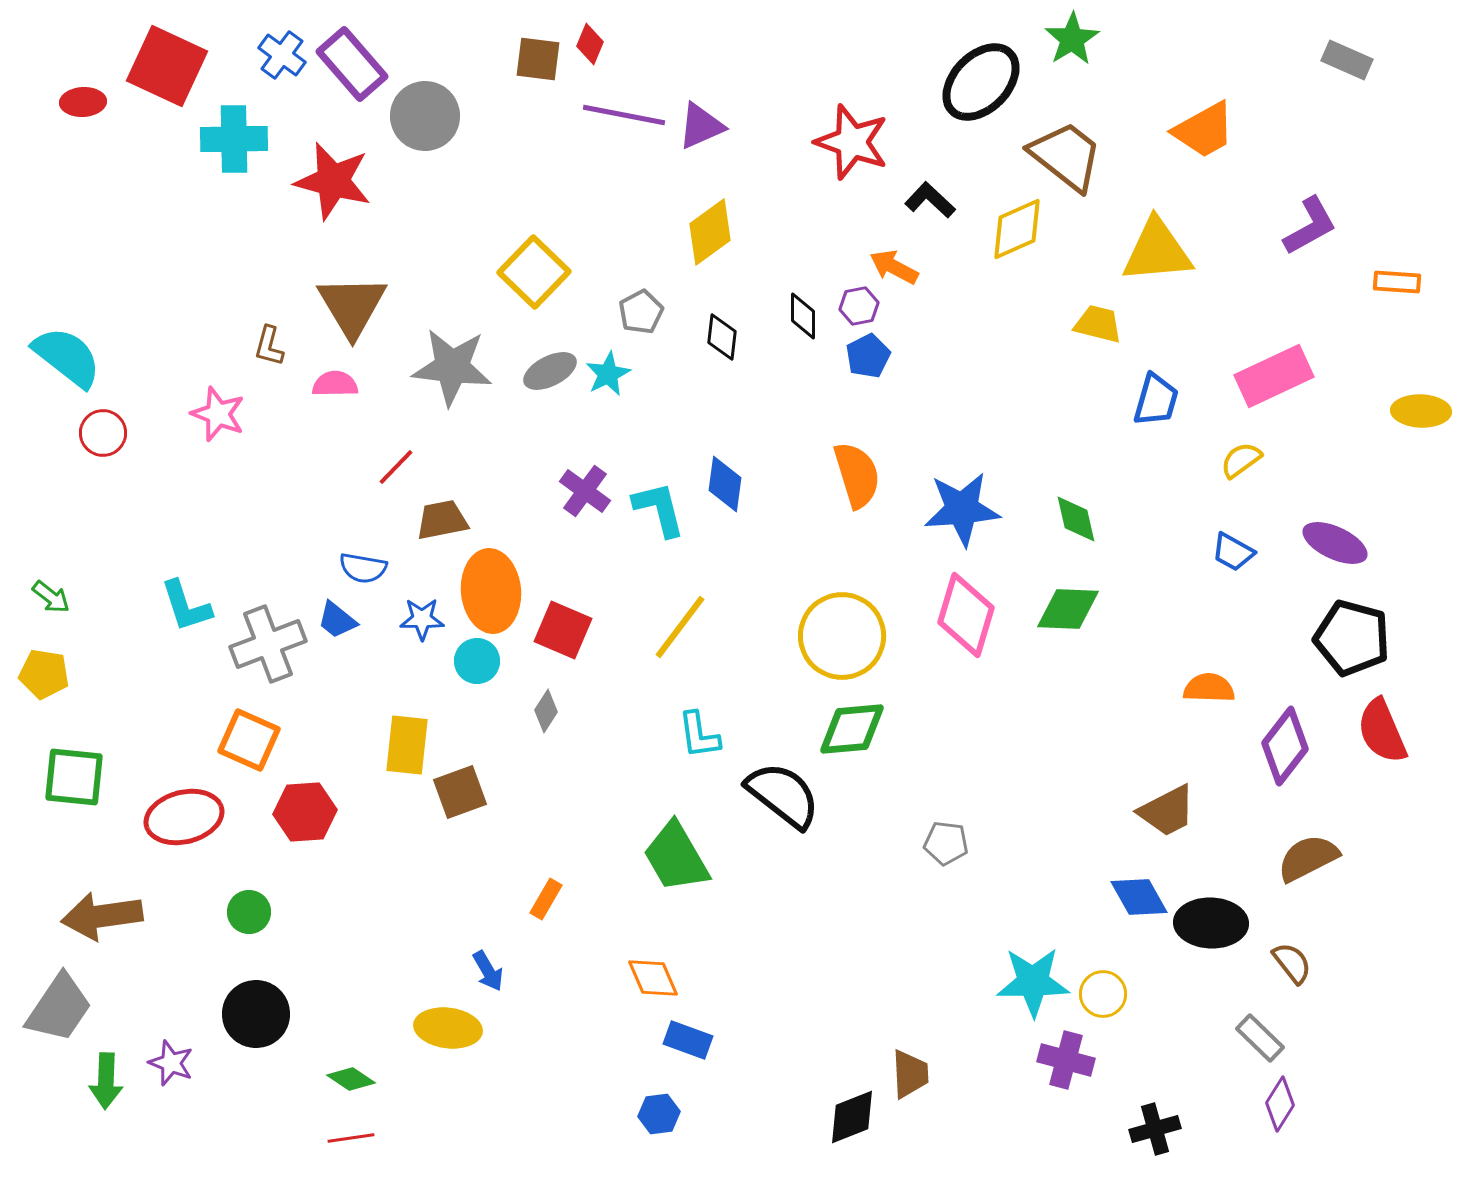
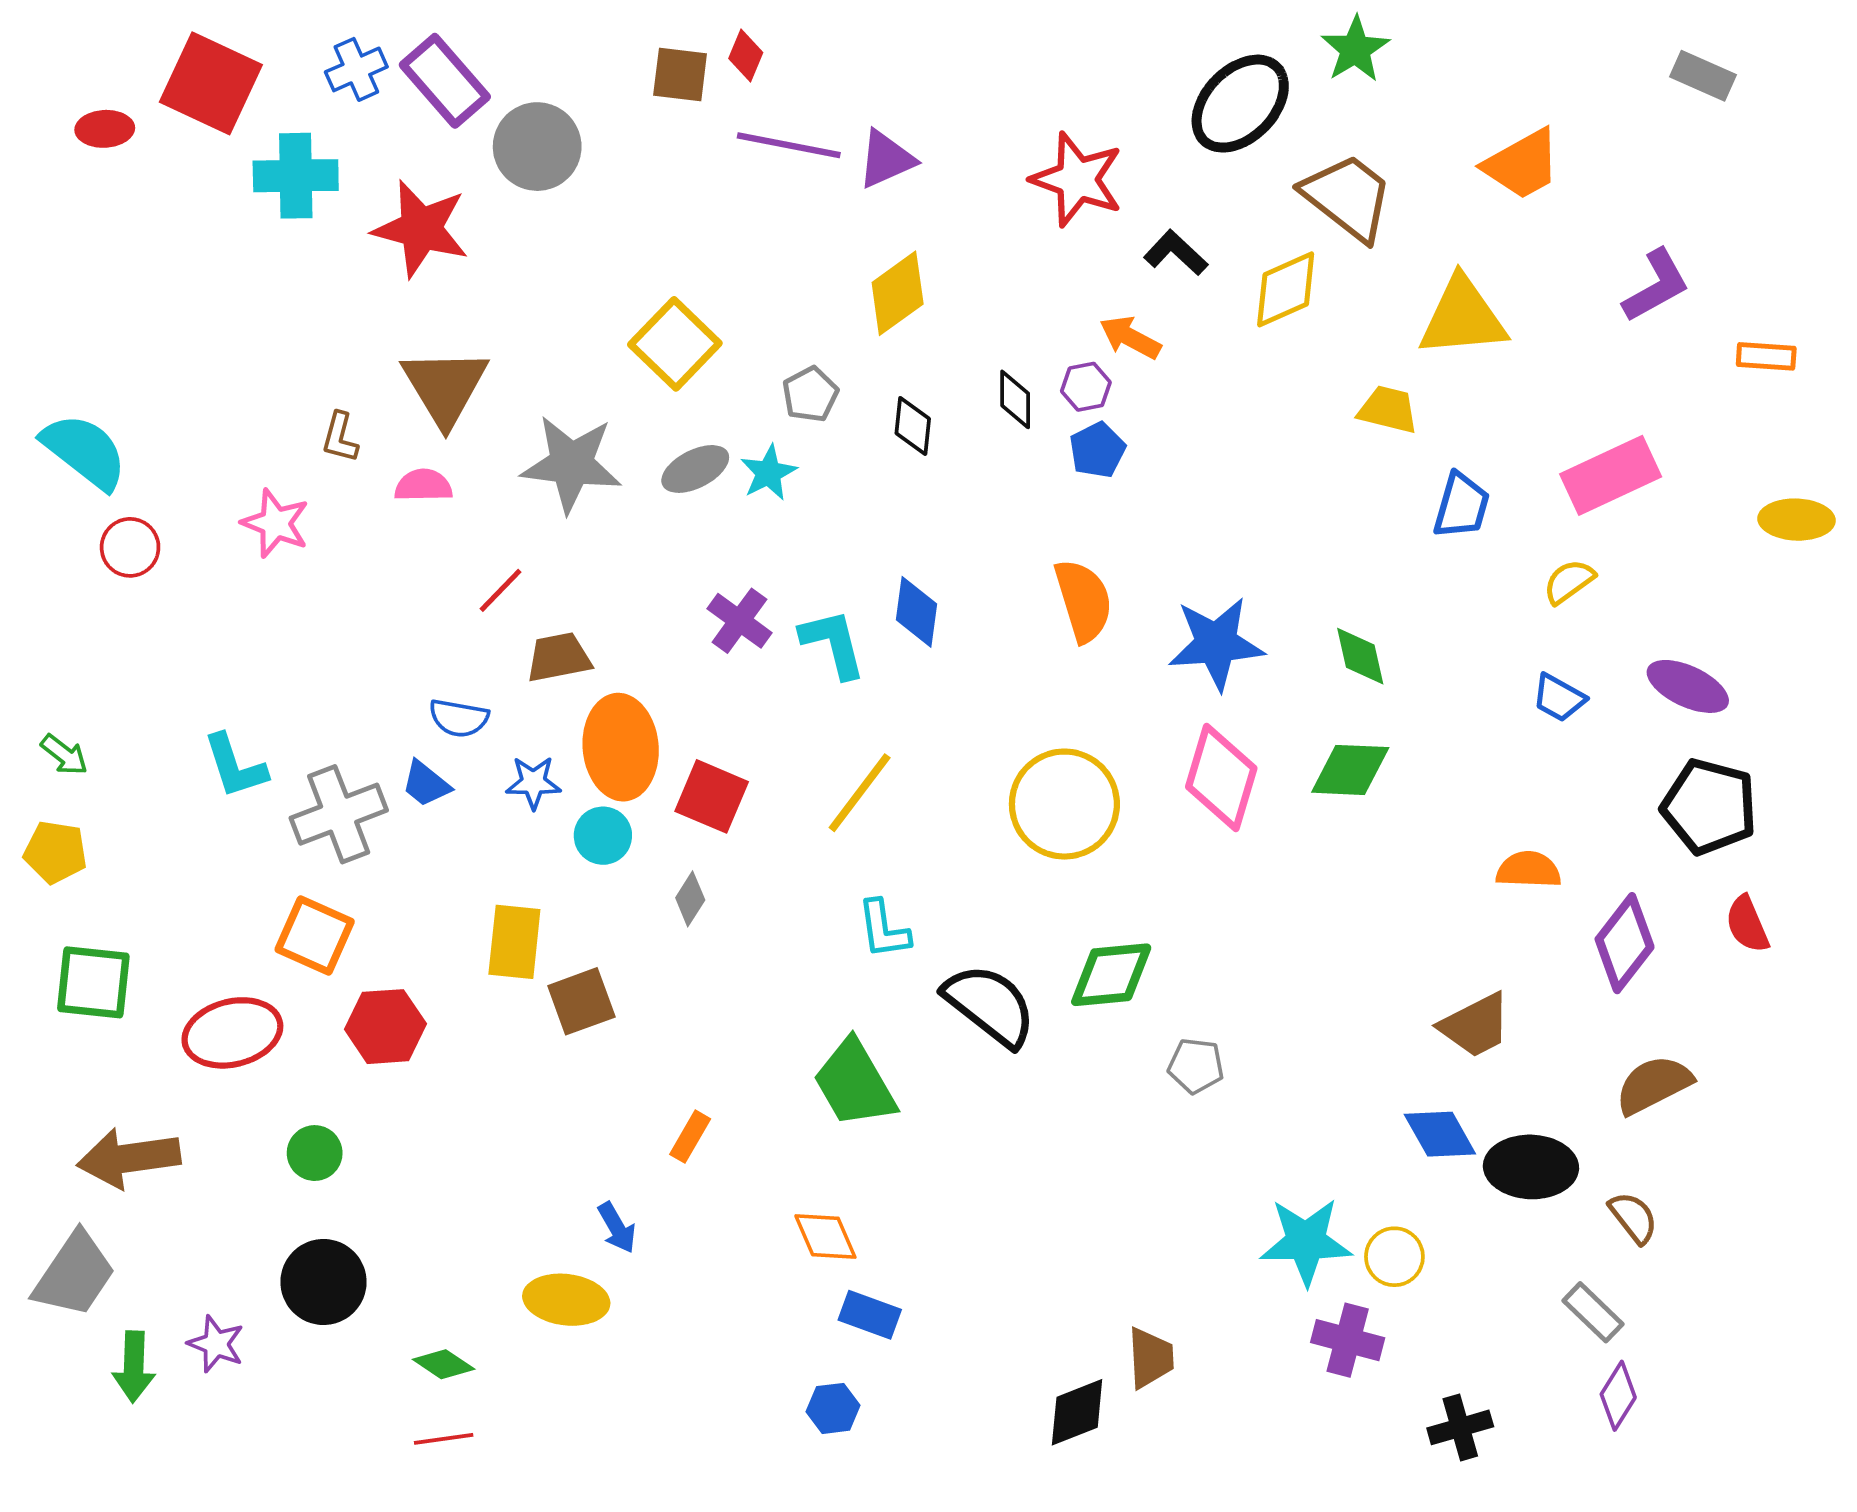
blue cross: (282, 55) -> (356, 69), turned 30
green diamond: (852, 729) -> (1111, 975), moved
red semicircle: (1382, 731) -> (1747, 924), size x0.7

